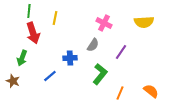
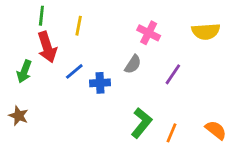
green arrow: (22, 58) -> (24, 71), moved
green L-shape: (100, 74) -> (141, 123), moved
blue line: (50, 76) -> (74, 71), moved

